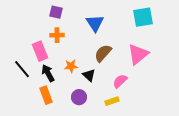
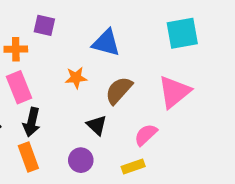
blue triangle: (95, 23) -> (106, 43), turned -42
orange cross: (57, 35) -> (16, 49), moved
orange star: (71, 66) -> (76, 78), moved
black arrow: (48, 73) -> (32, 122), turned -138

